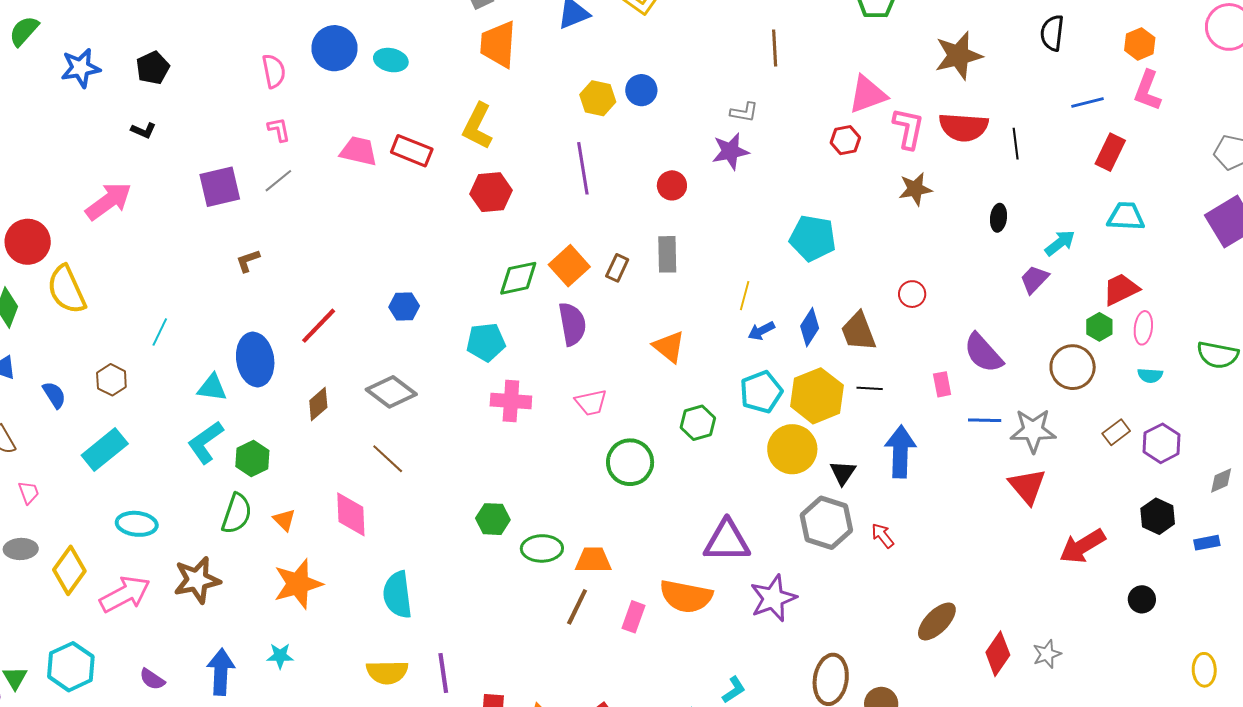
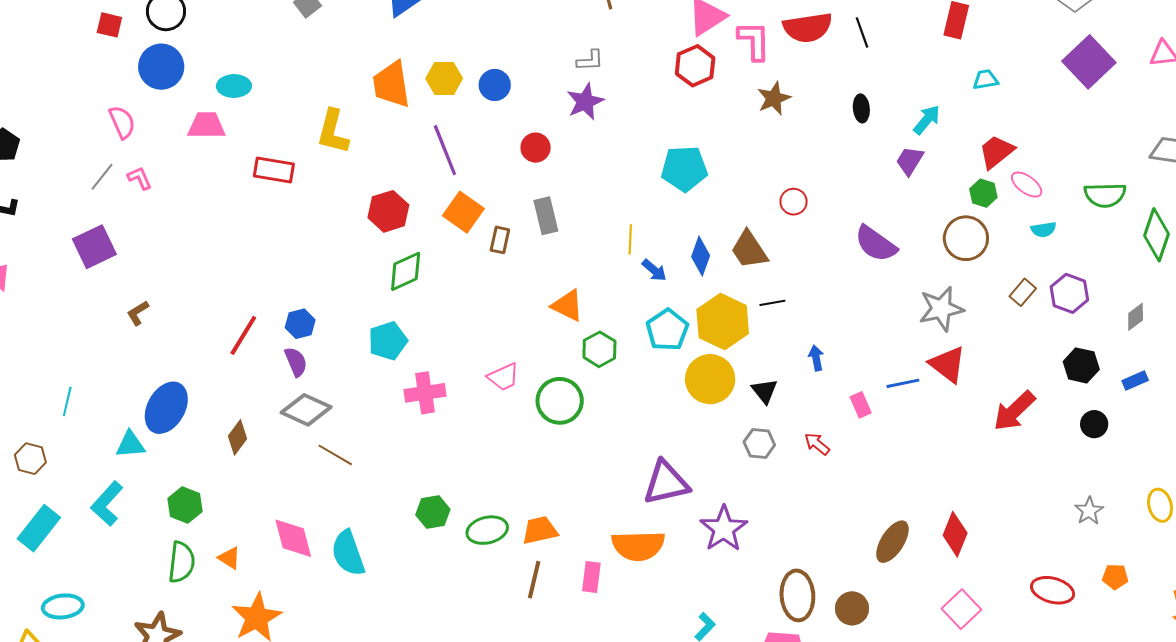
orange trapezoid: (498, 44) -> (391, 84), moved
blue circle: (335, 48) -> (161, 67), moved
blue circle: (641, 90) -> (495, 85), moved
red hexagon: (845, 140) -> (695, 66), size x1.4
pink trapezoid: (359, 151) -> (207, 126), moved
gray line: (278, 181) -> (102, 177), moved
red hexagon: (491, 192) -> (388, 211), moved
cyan trapezoid: (1126, 216) -> (985, 80), size x0.7
orange square: (569, 266) -> (463, 212), moved
purple semicircle: (572, 324) -> (296, 362), moved, size x0.7
red line: (319, 326) -> (243, 335), moved
pink ellipse: (1143, 328) -> (1027, 185), turned -48
blue arrow: (761, 331) -> (654, 270), turned -100
blue ellipse: (255, 359) -> (166, 408), turned 51
pink rectangle: (942, 384) -> (861, 405), moved
blue line: (985, 420) -> (903, 383), moved
green hexagon: (698, 423) -> (599, 349), moved
cyan L-shape: (205, 442) -> (107, 504), moved
blue arrow: (900, 452) -> (816, 358), size x0.5
brown line: (388, 459) -> (335, 455), moved
green circle: (630, 462) -> (560, 401), moved
gray hexagon: (826, 523) -> (759, 443), size x0.6
cyan ellipse: (137, 524) -> (63, 606), moved
cyan semicircle: (397, 595) -> (348, 553), moved
black circle: (1142, 599) -> (1094, 424), moved
brown ellipse: (937, 621) -> (892, 542), moved
gray star: (1047, 654) -> (1089, 511), moved

